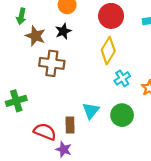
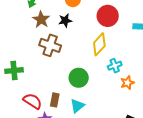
cyan cross: (122, 78) -> (115, 66), moved
cyan triangle: (91, 111) -> (77, 106), moved
green circle: (122, 115) -> (79, 78), moved

